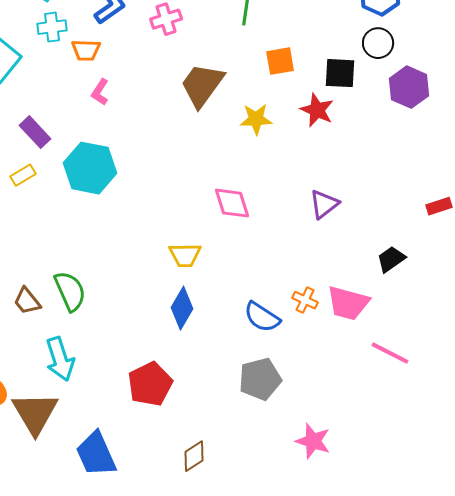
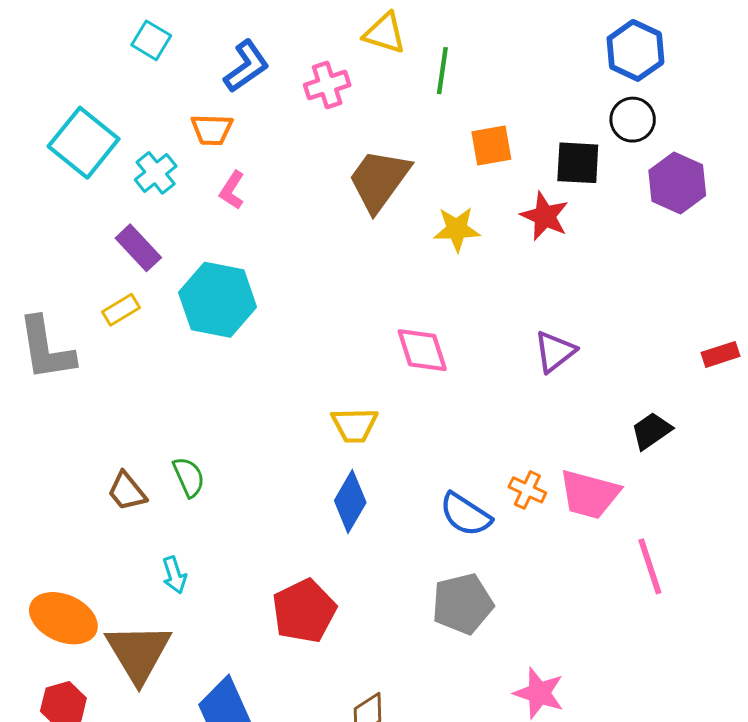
cyan cross: (52, 27) -> (156, 173), moved, turned -32
green semicircle: (70, 291) -> (189, 477), size x0.7
pink line: (390, 353) -> (650, 566), turned 45
cyan arrow: (60, 359) -> (174, 575), size x0.6

